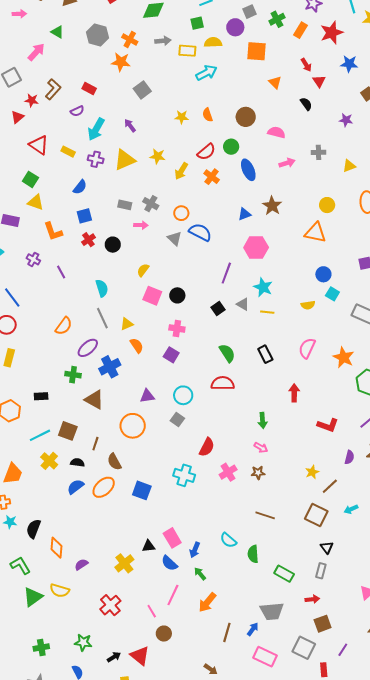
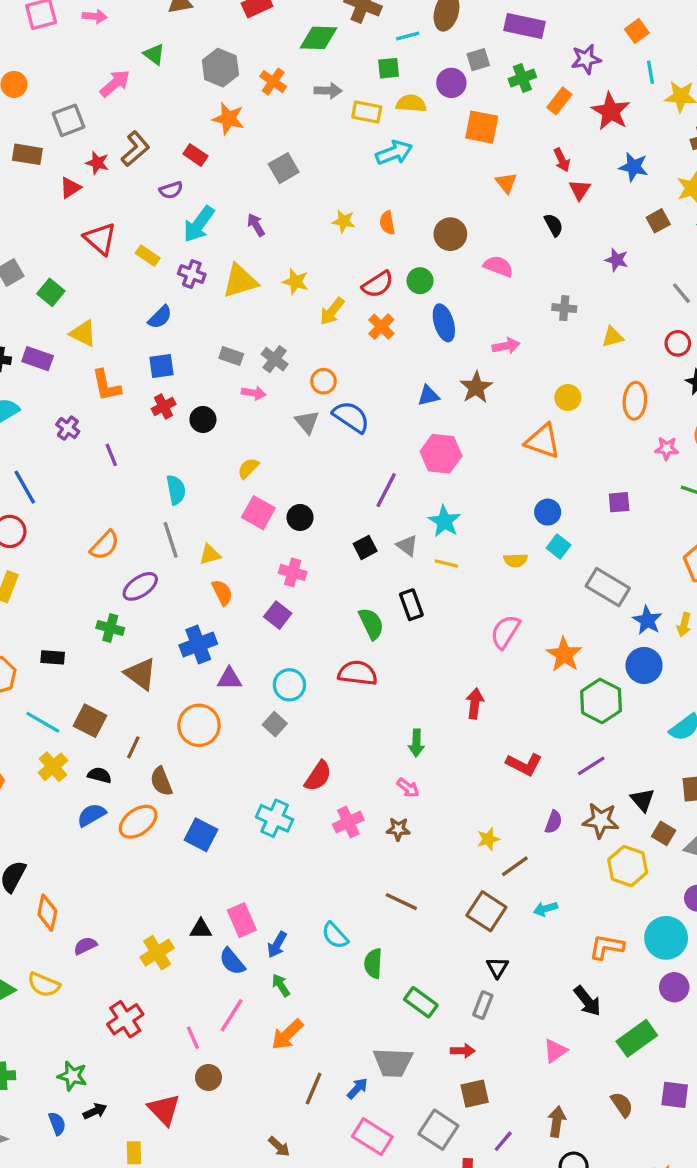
red star: (332, 33) -> (611, 111), turned -30
orange star: (121, 62) -> (228, 119), moved
pink arrow: (287, 163) -> (506, 346), moved
green square: (30, 179) -> (51, 292), moved
black rectangle: (265, 354) -> (411, 605), moved
blue cross: (110, 367) -> (198, 645), moved
cyan line: (40, 435) -> (43, 722), turned 50
black arrow: (114, 657) -> (95, 1111), moved

